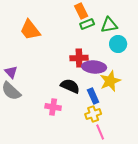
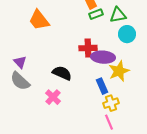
black semicircle: (70, 86) -> (62, 73), moved
pink cross: (53, 107) -> (53, 97), moved, turned 35
yellow cross: (93, 114) -> (111, 103), moved

